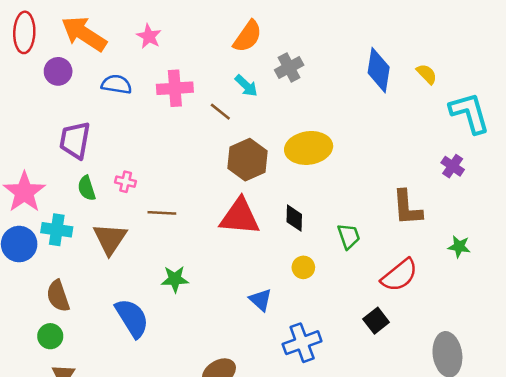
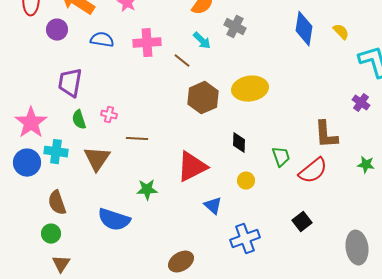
gray cross: (289, 68) -> (235, 27), turned -35
red triangle: (240, 217) -> (192, 167), moved, turned -32
red semicircle: (399, 275) -> (313, 171), moved
blue semicircle: (132, 318) -> (114, 220), turned 140

